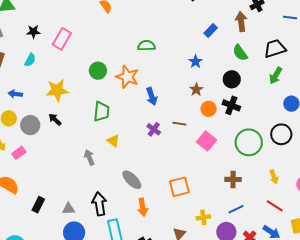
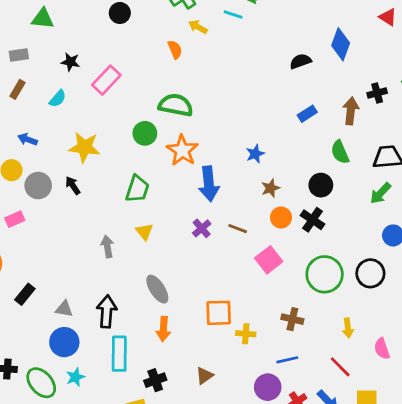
green semicircle: (146, 46) -> (176, 105), moved, size x1.4
blue star: (196, 62) -> (255, 154), moved
blue arrow: (152, 96) -> (209, 184), size x1.4
yellow cross: (203, 217) -> (246, 334), moved

